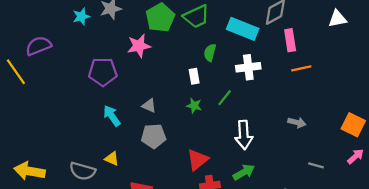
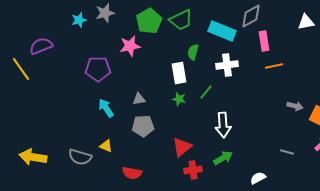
white rectangle: (194, 76) -> (179, 73), size x1.5
gray triangle: (149, 106) -> (139, 99), turned -32
gray arrow: (297, 123) -> (295, 106), moved

